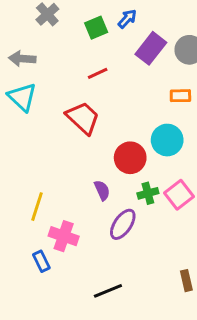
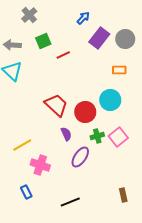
green square: (96, 28) -> (43, 41), moved
red trapezoid: (83, 118) -> (56, 105), moved
yellow line: (37, 207) -> (22, 145), turned 42
blue rectangle: (41, 261) -> (26, 192), moved

